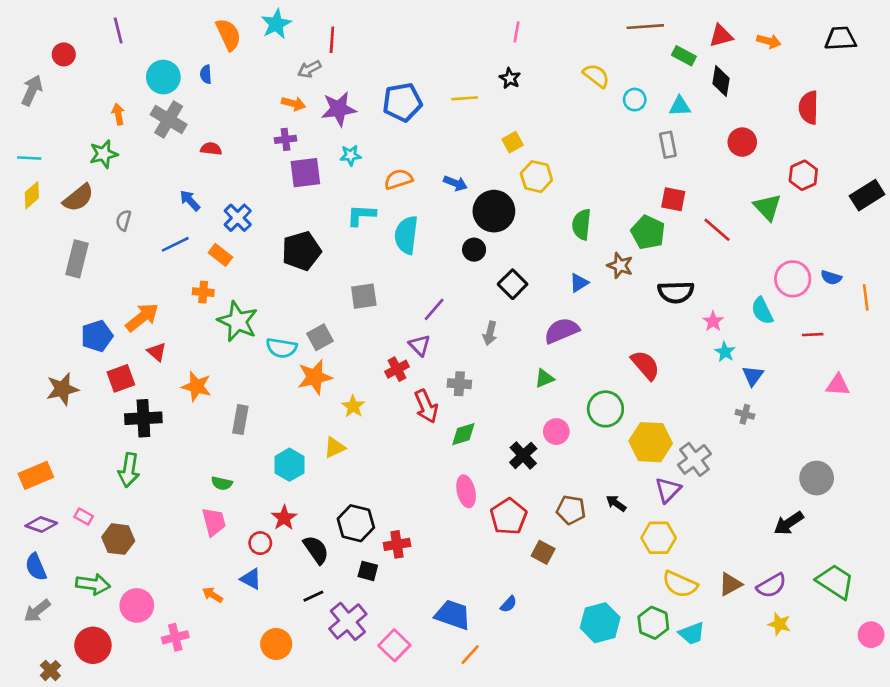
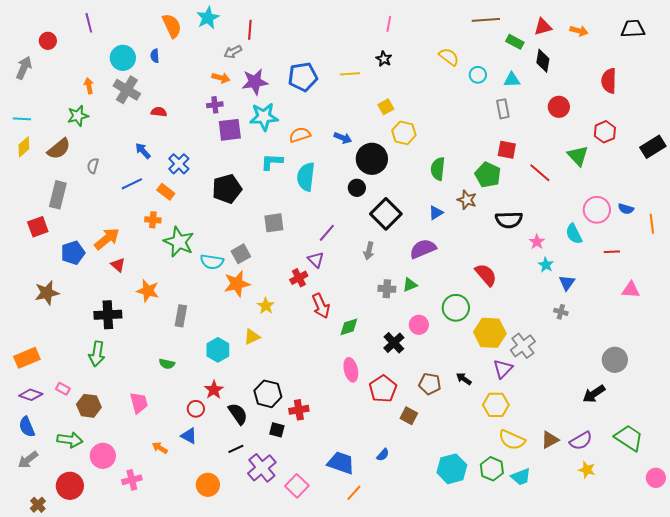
cyan star: (351, 155) -> (264, 117), size x1.8
black square: (513, 284) -> (386, 214), size x1.4
red square: (121, 378) -> (38, 227), moved
gray cross: (459, 384) -> (387, 289), moved
pink trapezoid: (214, 522) -> (139, 403), moved

